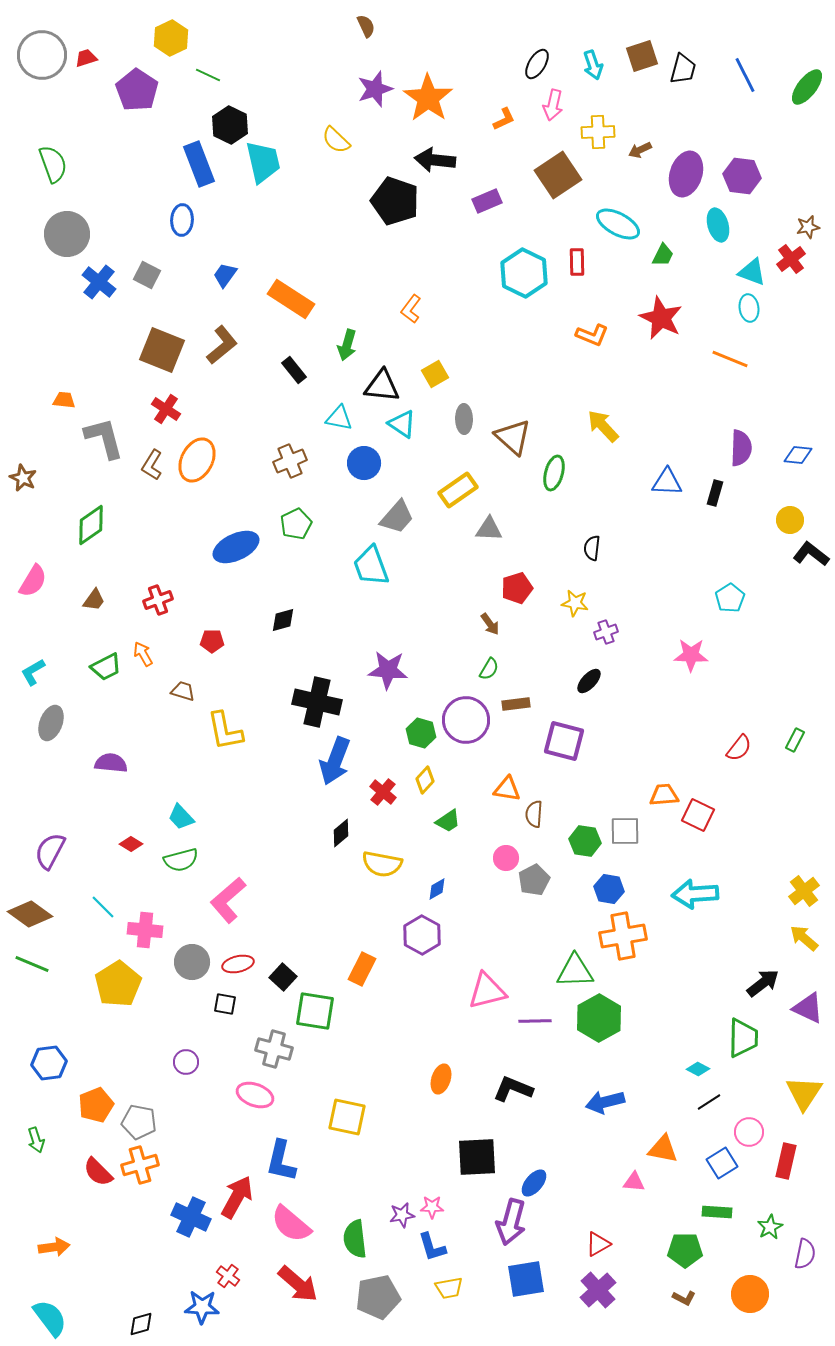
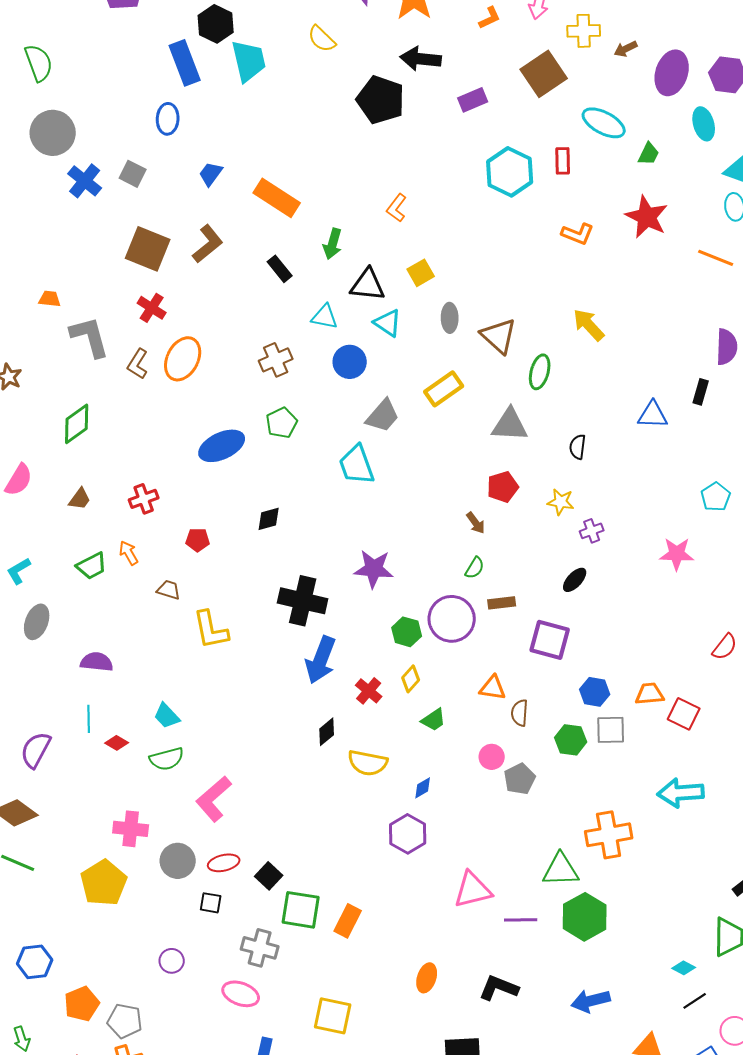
blue triangle: (667, 482) -> (653, 415), moved
gray triangle: (489, 529) -> (510, 425), moved, size x1.4
blue hexagon: (609, 889) -> (595, 692), moved
cyan line: (103, 907) -> (89, 719), moved, turned 44
orange rectangle: (362, 969) -> (348, 921), moved

